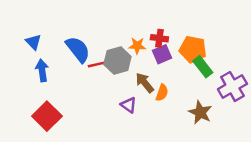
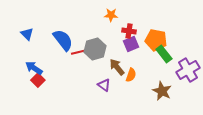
orange star: (137, 46) -> (111, 15), moved
blue arrow: (42, 70) -> (34, 68), moved, turned -48
red square: (47, 116) -> (38, 80), moved, size x0.6

